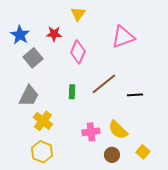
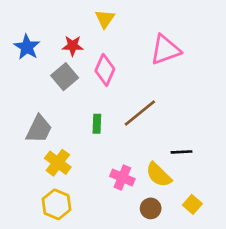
gray square: (33, 58) -> (65, 77), moved
black line: (135, 95) -> (182, 152), moved
pink cross: (91, 132) -> (122, 177), turned 30

